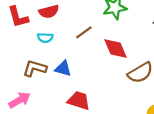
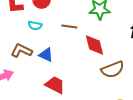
brown line: (84, 32) -> (69, 26), turned 35

